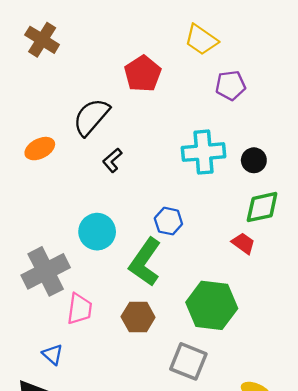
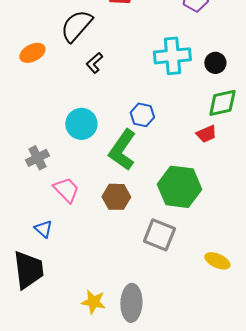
red trapezoid: (243, 243) -> (206, 134), turned 120
gray cross: (46, 271) -> (37, 158), size x0.6
pink trapezoid: (80, 309) -> (66, 190), turned -52

